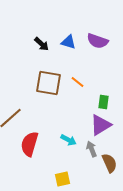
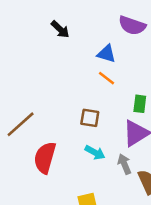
blue triangle: (69, 42) -> (106, 54), moved
brown square: (49, 83) -> (90, 118), moved, size x0.6

